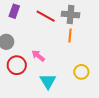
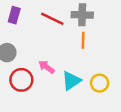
cyan triangle: (48, 81) -> (71, 81), moved, turned 30

